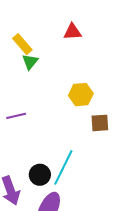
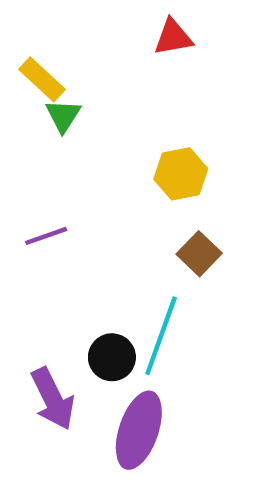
red triangle: (72, 32) -> (173, 37), moved
brown square: (100, 123) -> (199, 254), moved, turned -36

